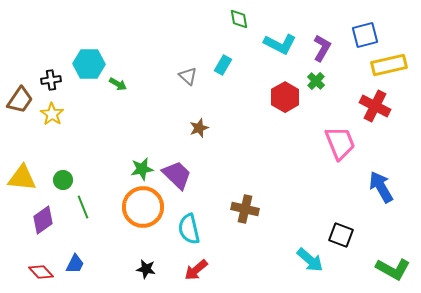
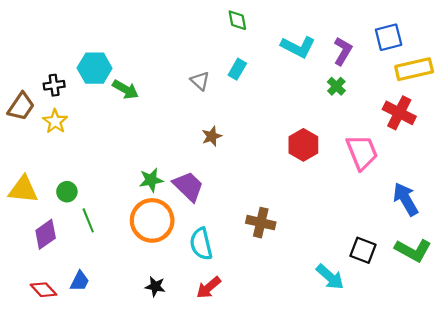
green diamond: (239, 19) -> (237, 20), moved
green arrow: (118, 84) -> (125, 89), size x1.4
red hexagon: (285, 97) -> (303, 145), moved
green L-shape: (393, 269) -> (413, 250), moved

